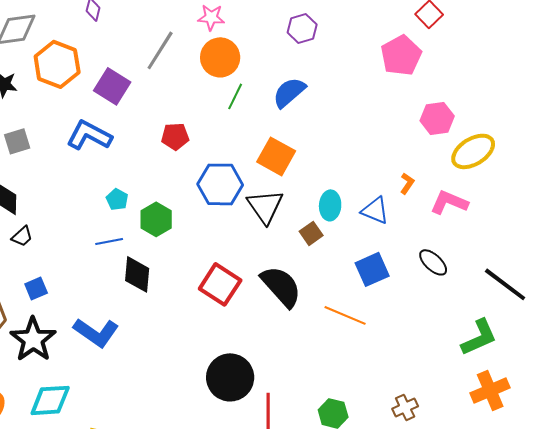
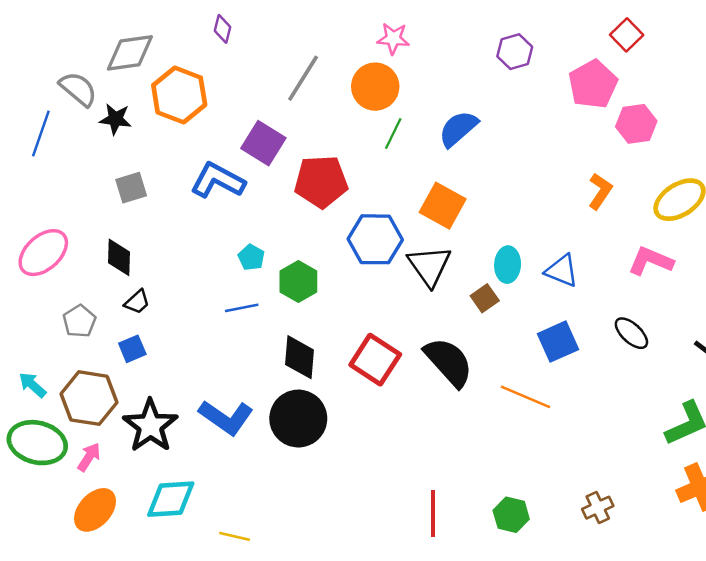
pink star: (211, 17) -> (393, 38), moved
purple hexagon: (302, 28) -> (515, 52), moved
purple square: (112, 86) -> (263, 143), moved
pink hexagon: (437, 118) -> (636, 124), moved
red pentagon: (175, 136) -> (321, 182), size x1.6
orange L-shape: (407, 183) -> (600, 191), moved, size x1.4
black diamond: (137, 274) -> (299, 357), moved
blue square: (36, 288) -> (132, 349), moved
black circle: (230, 377) -> (298, 419), moved

